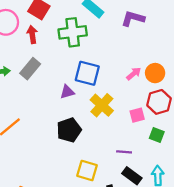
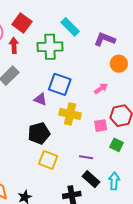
orange circle: (155, 73) -> (119, 64), moved
purple triangle: (67, 92) -> (40, 99), turned 32
yellow cross: (102, 105) -> (70, 114), turned -35
yellow square: (87, 171) -> (48, 160), moved

